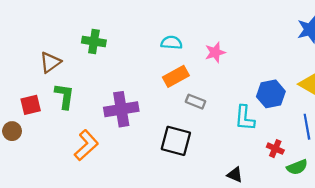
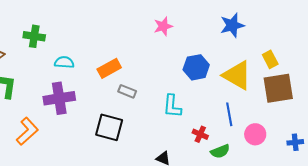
cyan semicircle: (171, 43) -> (64, 62), moved
pink star: (215, 52) -> (163, 26), moved
blue hexagon: (271, 94) -> (196, 67), moved

